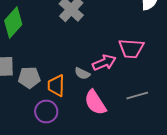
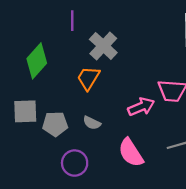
gray semicircle: (82, 74) -> (92, 123), moved
orange trapezoid: (56, 86) -> (88, 78), moved, turned 30

